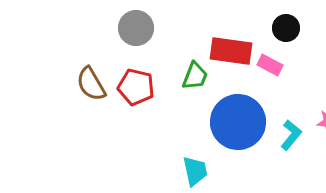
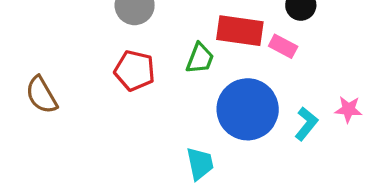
brown semicircle: (91, 84) -> (41, 95), moved

